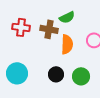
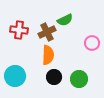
brown cross: (49, 29) -> (47, 32), turned -36
orange semicircle: (67, 44) -> (48, 55), moved

